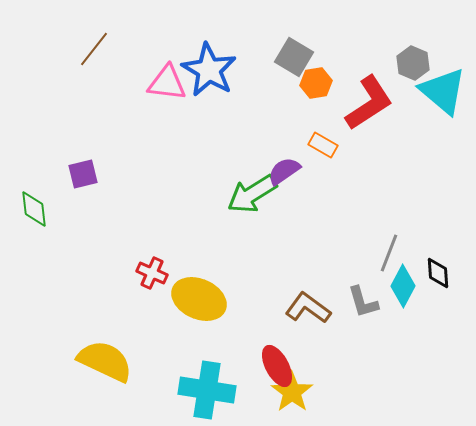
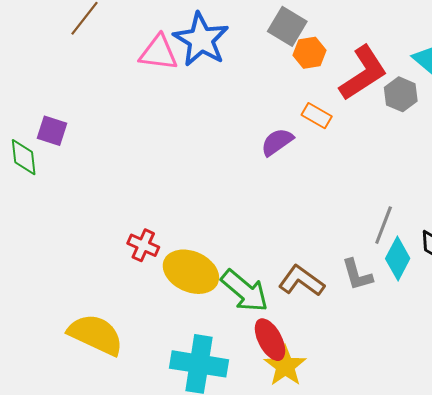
gray hexagon: (413, 63) -> (401, 94), moved
purple square: (83, 174) -> (52, 131), moved, turned 32
green arrow: (252, 194) -> (245, 291), moved, turned -108
green diamond: (34, 209) -> (24, 157), moved

